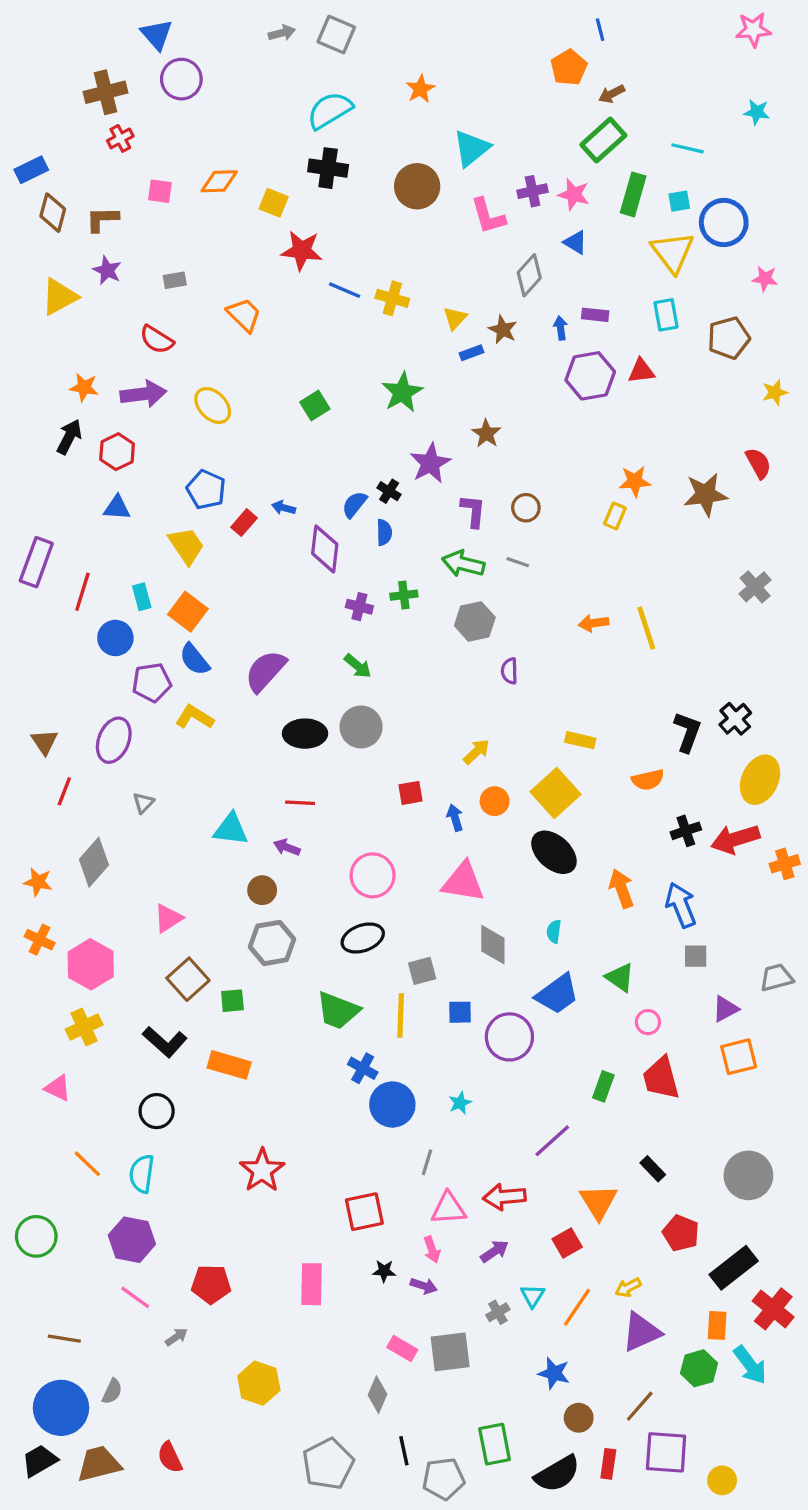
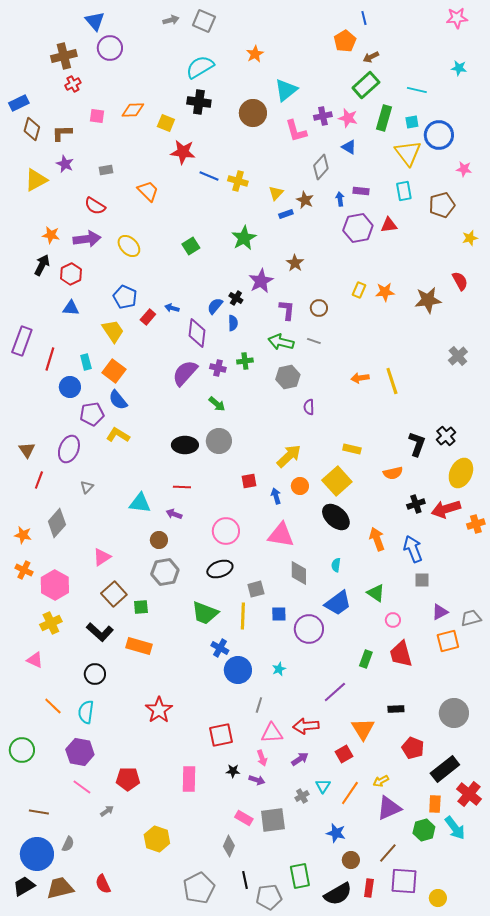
yellow rectangle: (615, 516) -> (359, 290), moved
purple semicircle: (265, 671) -> (185, 373), moved
yellow arrow: (476, 752) -> (289, 456), size x1.5
gray trapezoid: (776, 978) -> (471, 618), moved
black rectangle: (653, 1169) -> (396, 709), turned -49

